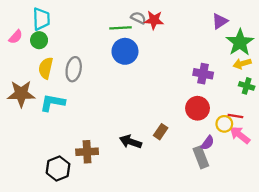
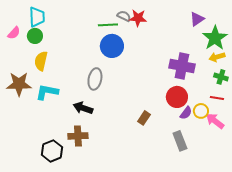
gray ellipse: (74, 69) -> (95, 79), moved
purple cross: (203, 74) -> (182, 66), size x1.4
red line: (235, 116) -> (217, 98), moved
black arrow: (131, 142) -> (83, 108), moved
purple semicircle: (208, 143) -> (186, 113), moved

